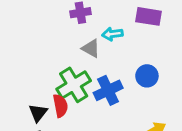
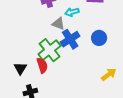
blue cross: (108, 90) -> (70, 39), moved
black triangle: (38, 113) -> (20, 68), moved

